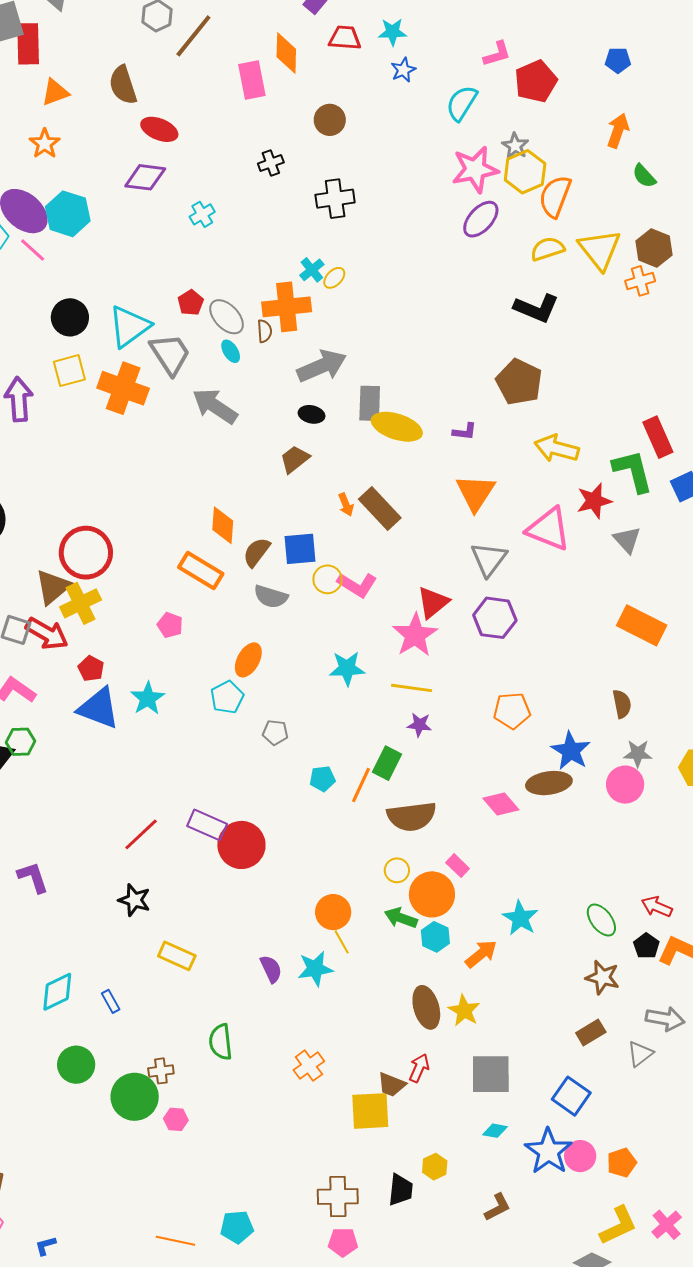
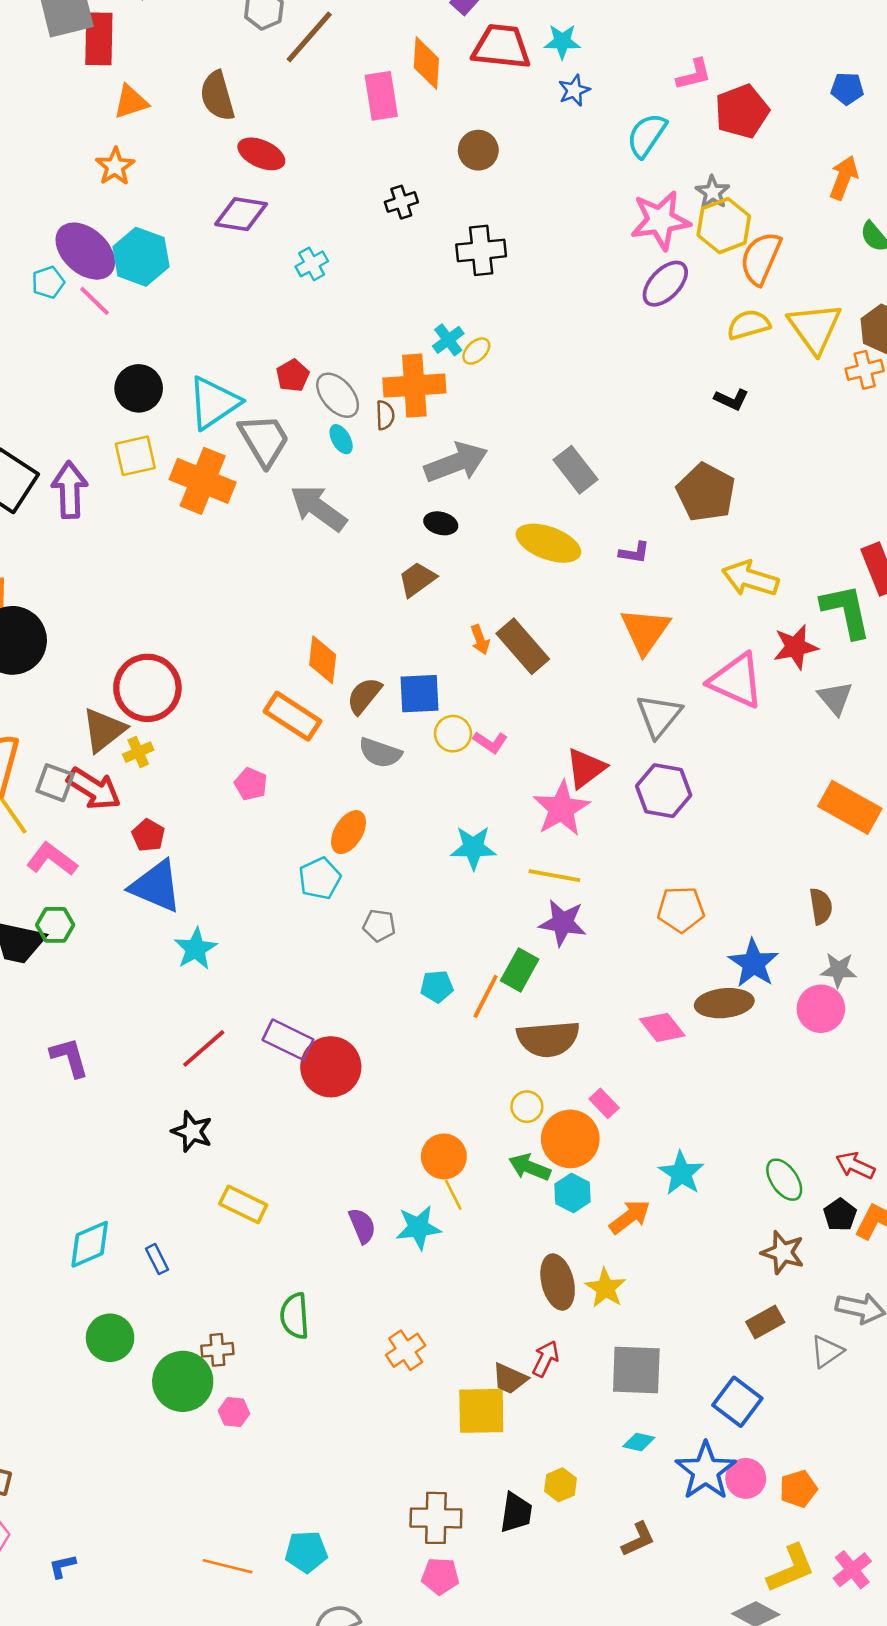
red trapezoid: (345, 38) -> (501, 47), size x1.4
black L-shape: (536, 308) -> (732, 399), size x0.6
gray rectangle: (370, 403) -> (576, 470), moved, turned -42
pink L-shape: (357, 585) -> (490, 742), size x0.7
yellow cross: (81, 603) -> (138, 752), size x0.6
cyan star: (148, 698) -> (196, 949), moved
purple star: (419, 725) -> (563, 923), size x1.5
purple L-shape: (33, 877) -> (69, 1057), moved

